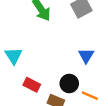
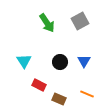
black circle: (69, 83) -> (60, 62), moved

